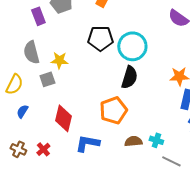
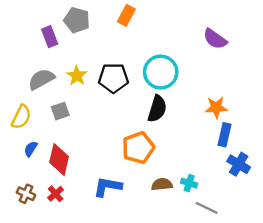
black pentagon: (100, 38) -> (113, 78), moved
gray semicircle: (31, 52) -> (41, 79), turned 75
yellow star: (59, 60) -> (77, 76), moved, turned 30
red diamond: (63, 118) -> (59, 160), moved

